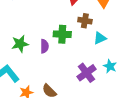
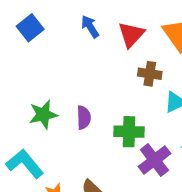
green cross: (62, 34) -> (129, 132), moved

